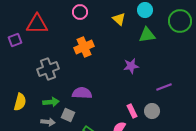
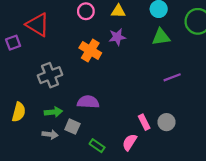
yellow triangle: (119, 19) -> (118, 11), moved, turned -40
red triangle: (37, 24) -> (38, 25), turned 30
orange cross: (84, 47) -> (90, 50), turned -36
purple star: (131, 66) -> (117, 37), moved
purple line: (164, 87) -> (172, 77), moved

